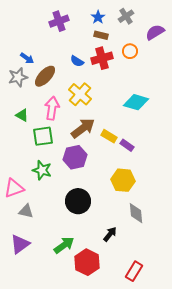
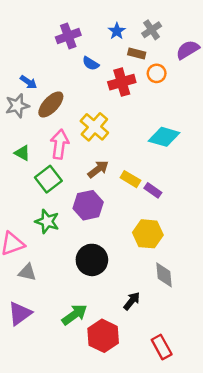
brown rectangle: (101, 35) -> (137, 53), moved
blue semicircle: (77, 61) -> (91, 63), moved
brown arrow: (83, 128) -> (98, 169), size x0.7
green square: (43, 136) -> (48, 179), turned -30
red rectangle: (134, 271) -> (162, 347), turned -60

